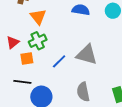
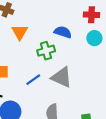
green cross: (38, 41) -> (46, 51), moved

